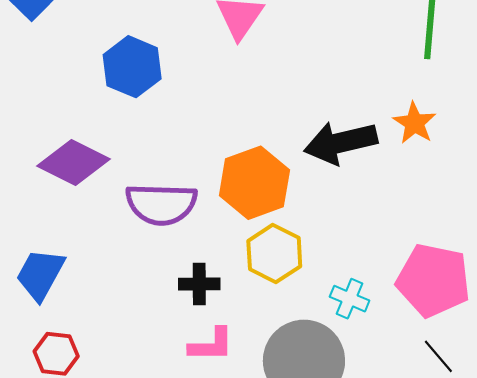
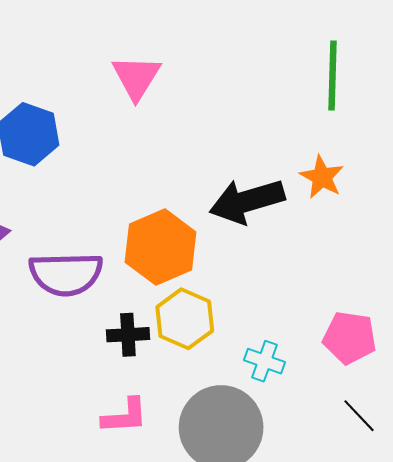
pink pentagon: (433, 280) -> (350, 338), size x0.7
black cross: (199, 284) -> (128, 335), moved

